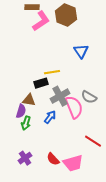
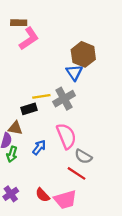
brown hexagon: (66, 15) -> (83, 54), moved
gray cross: (60, 96) -> (64, 99), moved
gray semicircle: (89, 97) -> (83, 156), moved
red line: (93, 141) -> (77, 173), moved

